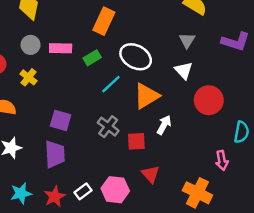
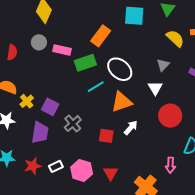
green rectangle: (92, 58) -> (85, 63), size x1.5
yellow cross: (28, 77) -> (27, 101), moved
gray cross: (108, 127) -> (73, 124), moved
red triangle: (150, 174) -> (111, 173), moved

